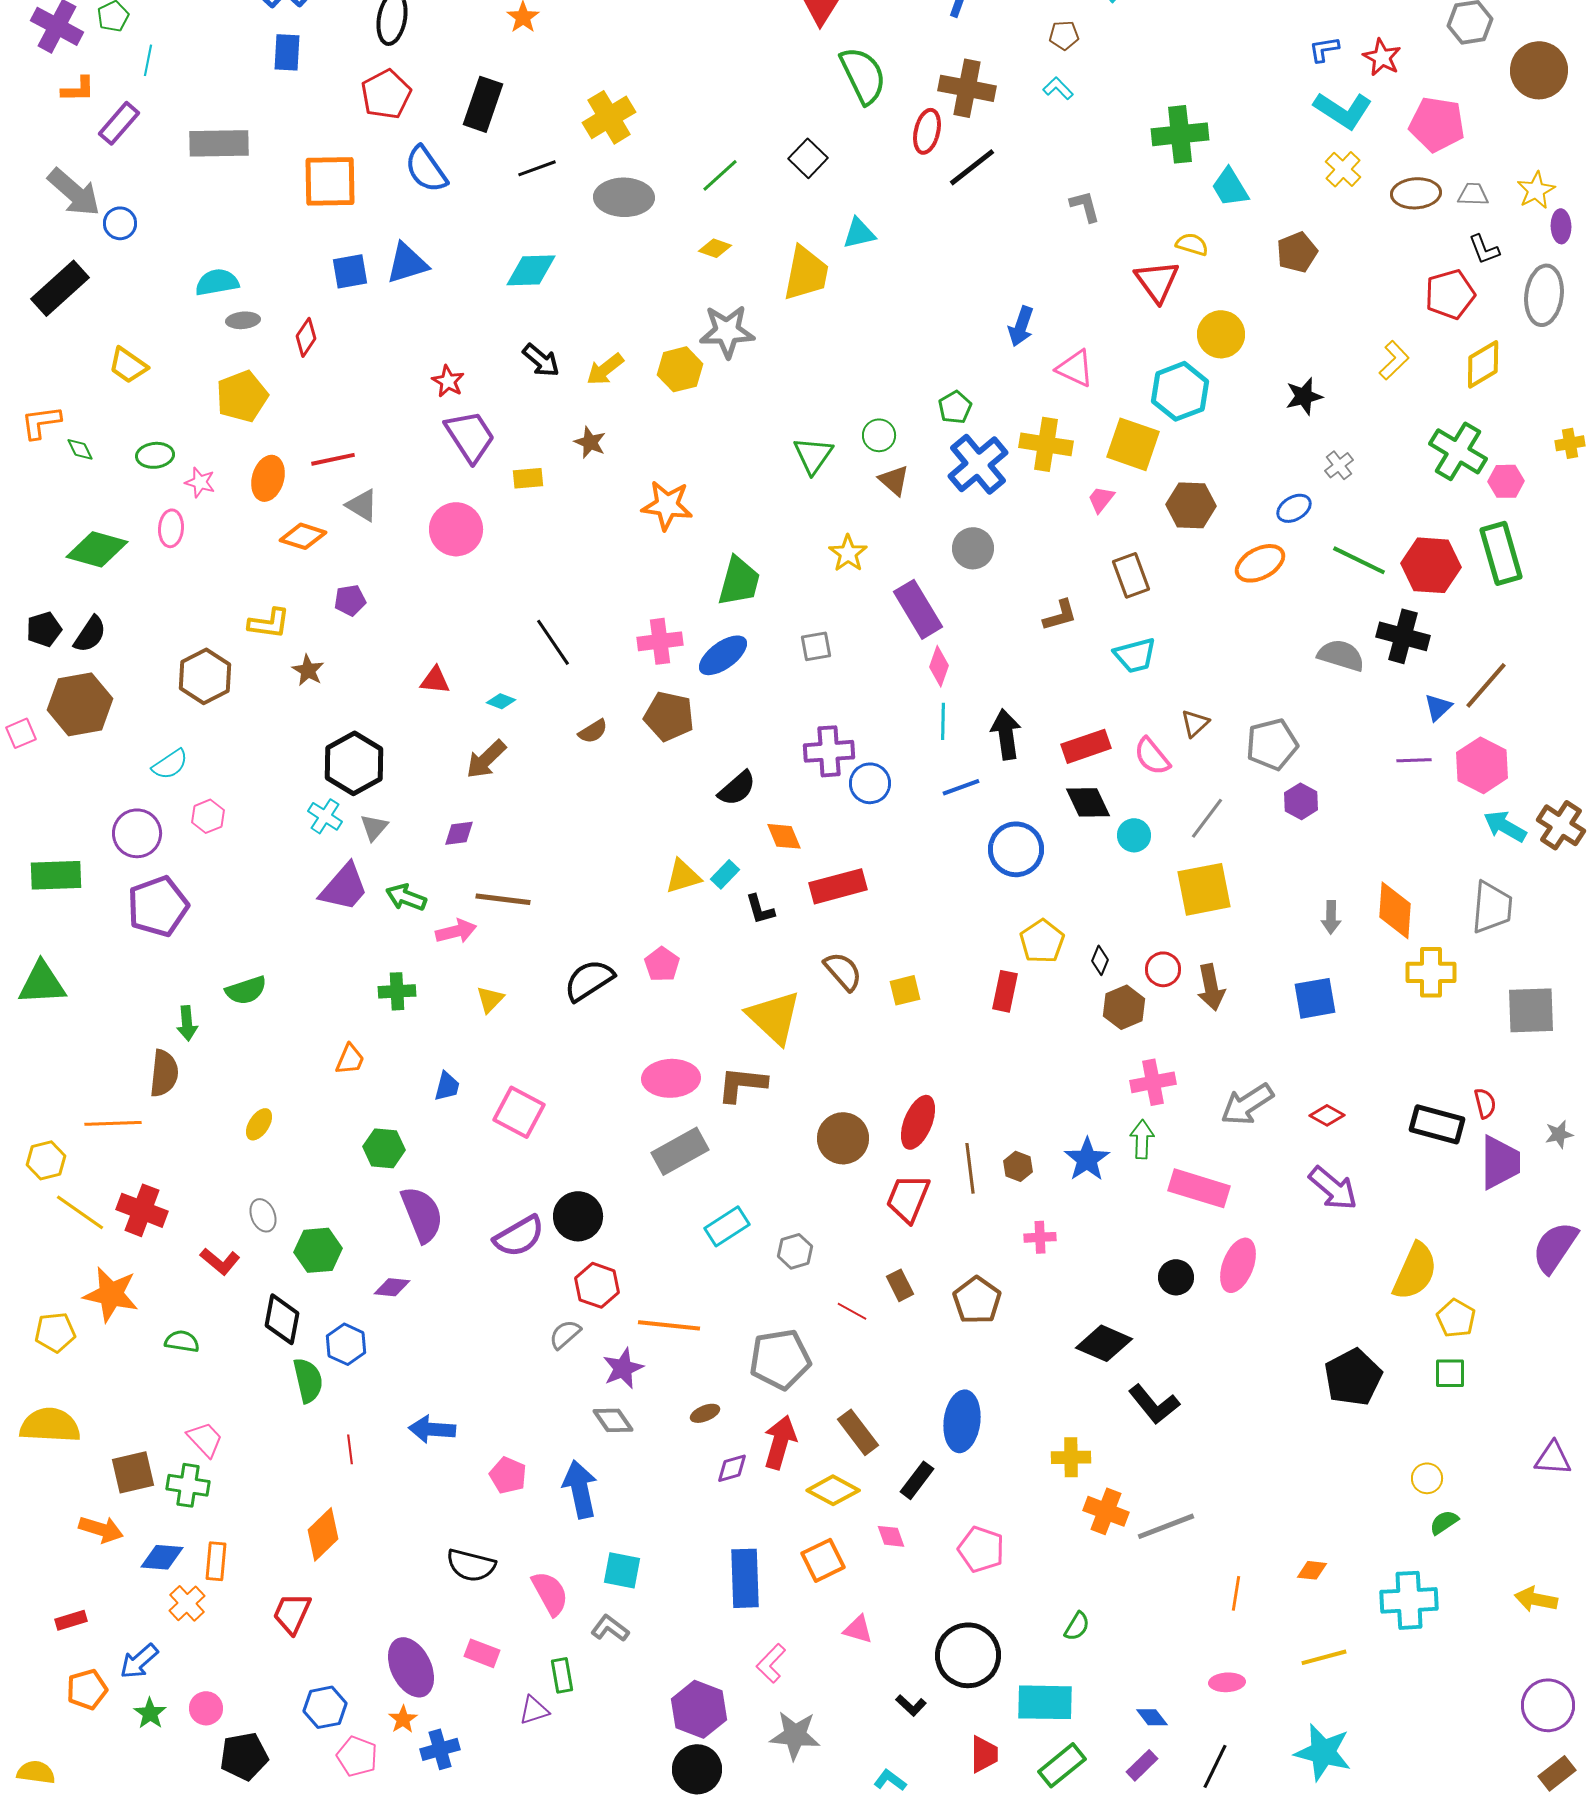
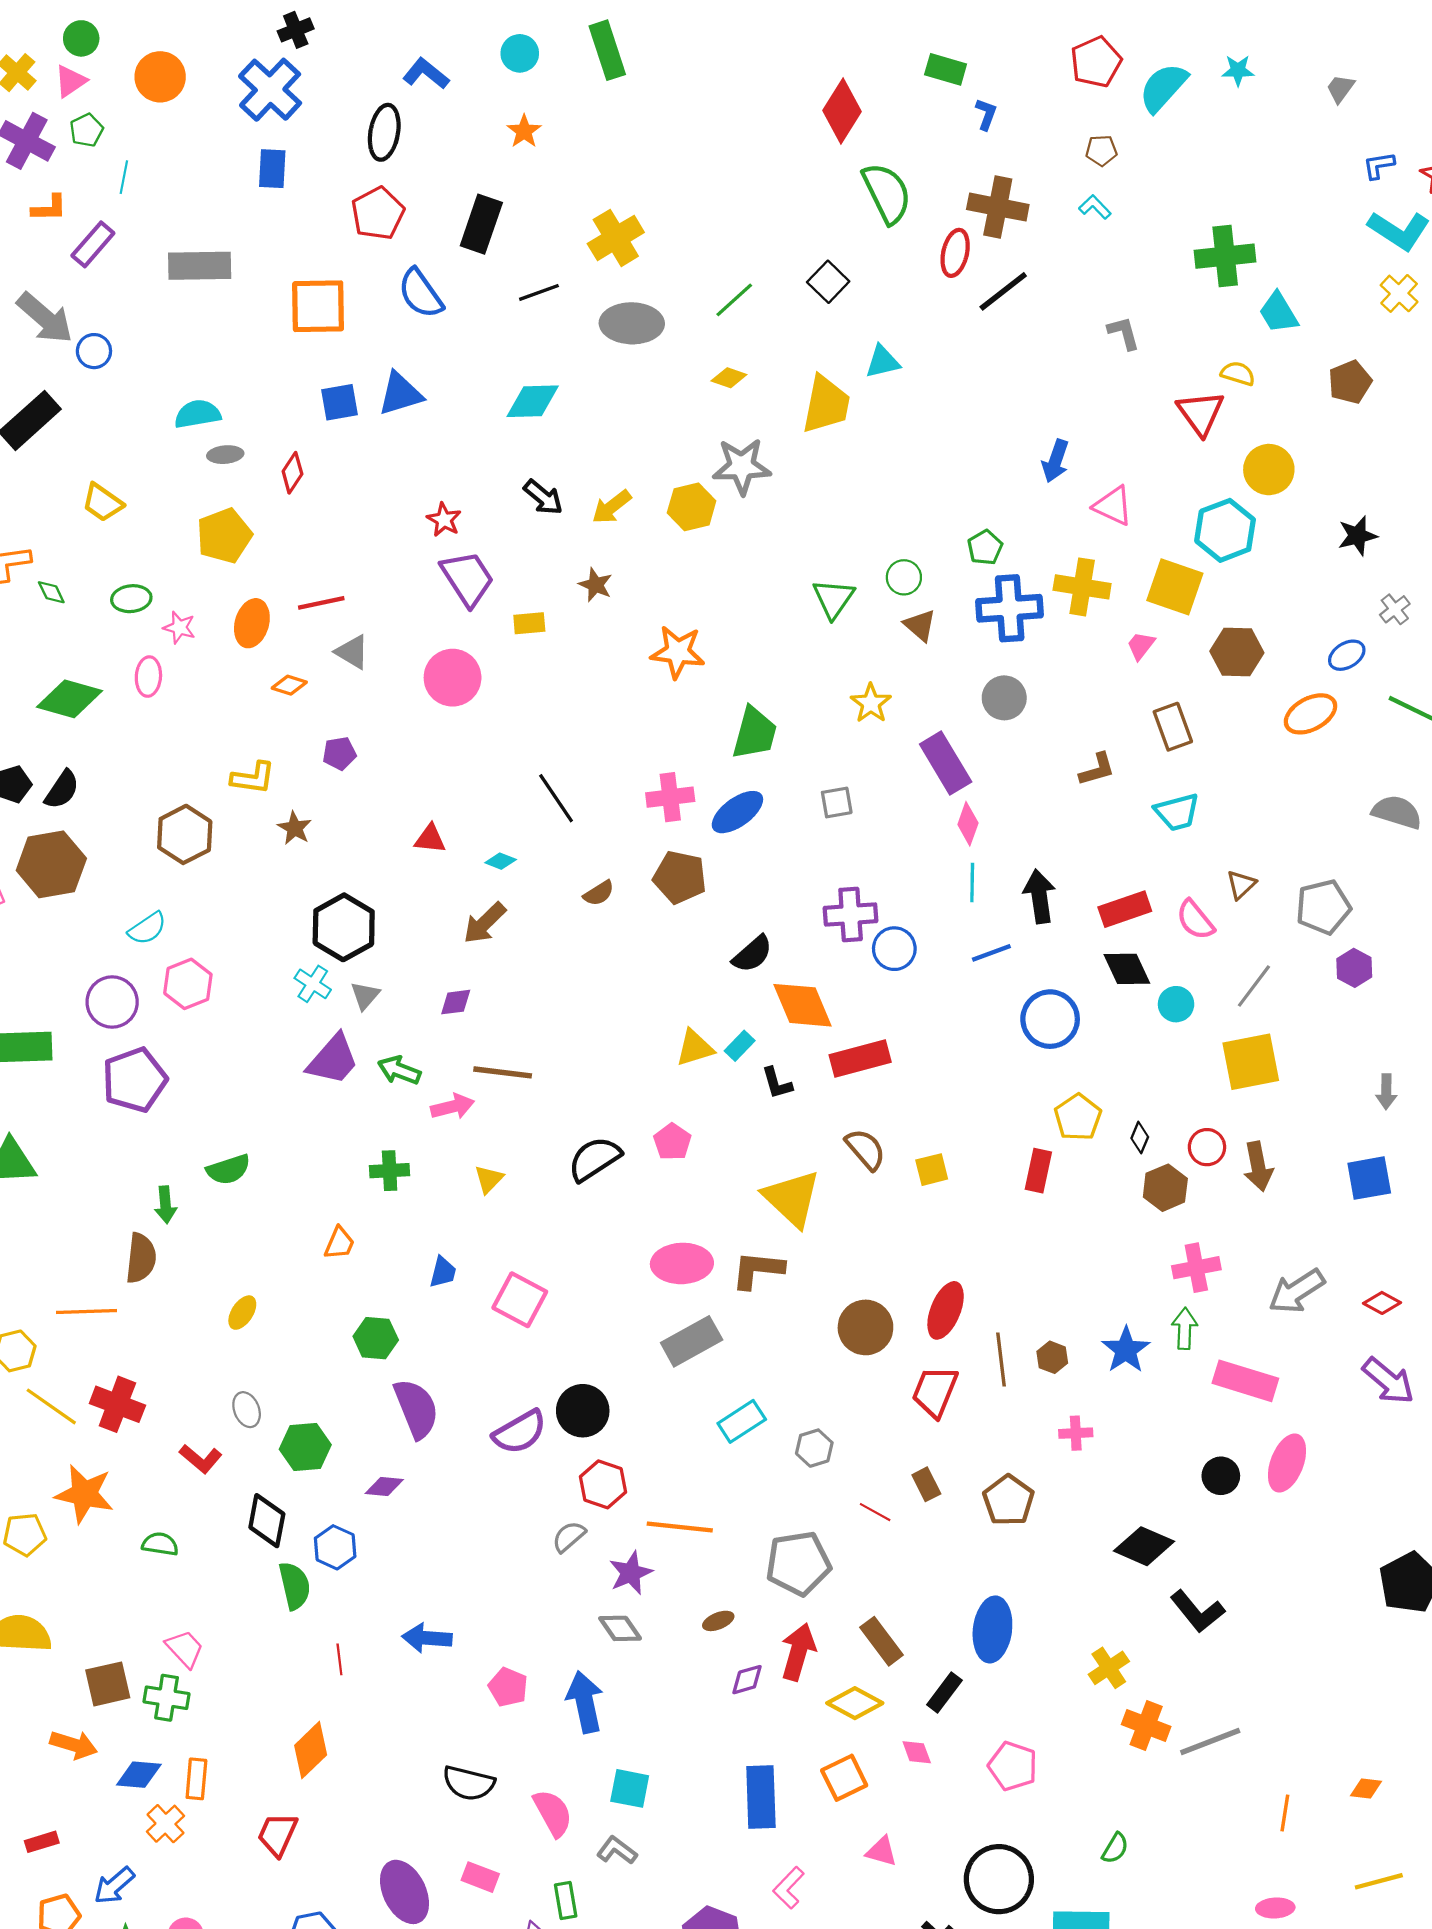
blue cross: (978, 464) -> (1010, 608), turned 36
orange diamond: (303, 536) -> (289, 685), size x0.7
pink hexagon: (208, 816) -> (188, 984), size x1.4
orange diamond: (784, 836) -> (803, 1005), size x1.6
yellow cross: (1071, 1457) -> (1109, 1668), turned -33

